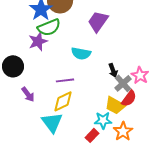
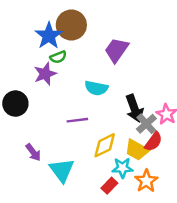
green semicircle: (49, 27) -> (58, 57), size x0.6
black arrow: (113, 70) -> (134, 108), size x1.6
purple arrow: (28, 94) -> (33, 152), moved
yellow diamond: (63, 101) -> (105, 145), moved

